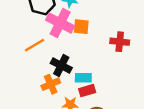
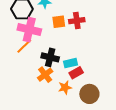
pink cross: (60, 23) -> (29, 30), moved
red cross: (120, 42) -> (77, 21), moved

